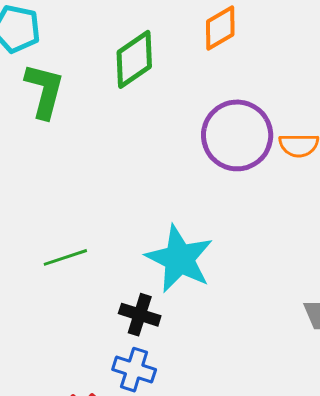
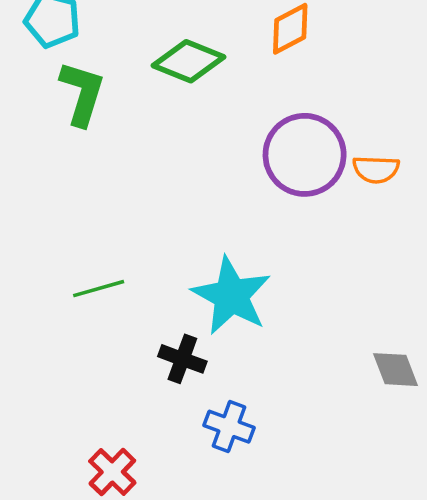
green diamond: (134, 59) -> (189, 61), turned 54
blue cross: (134, 370) -> (229, 427), moved

